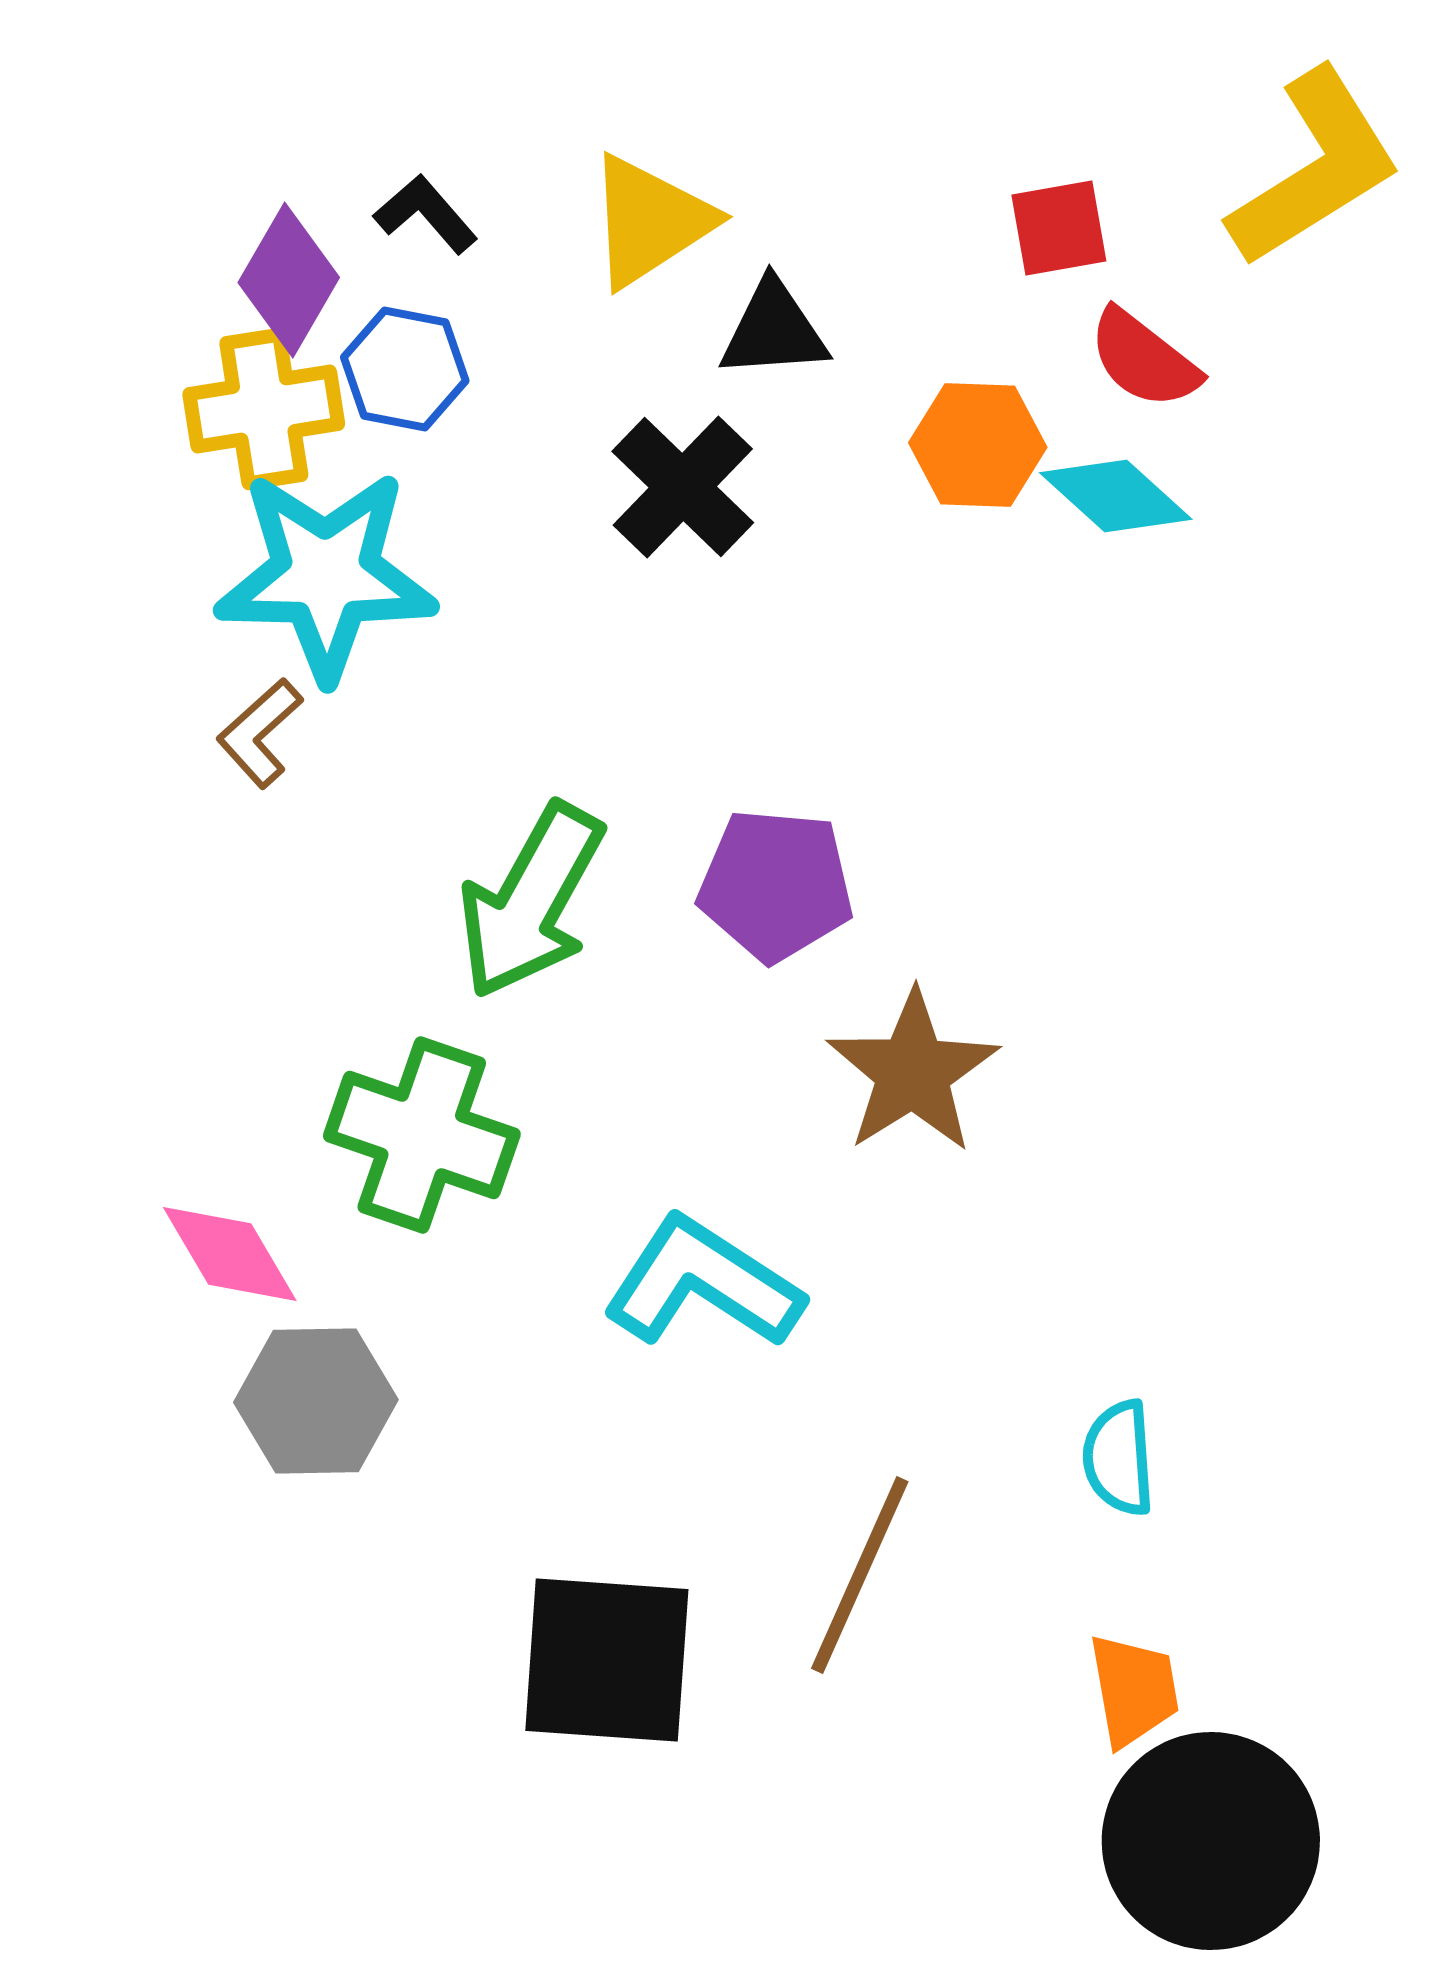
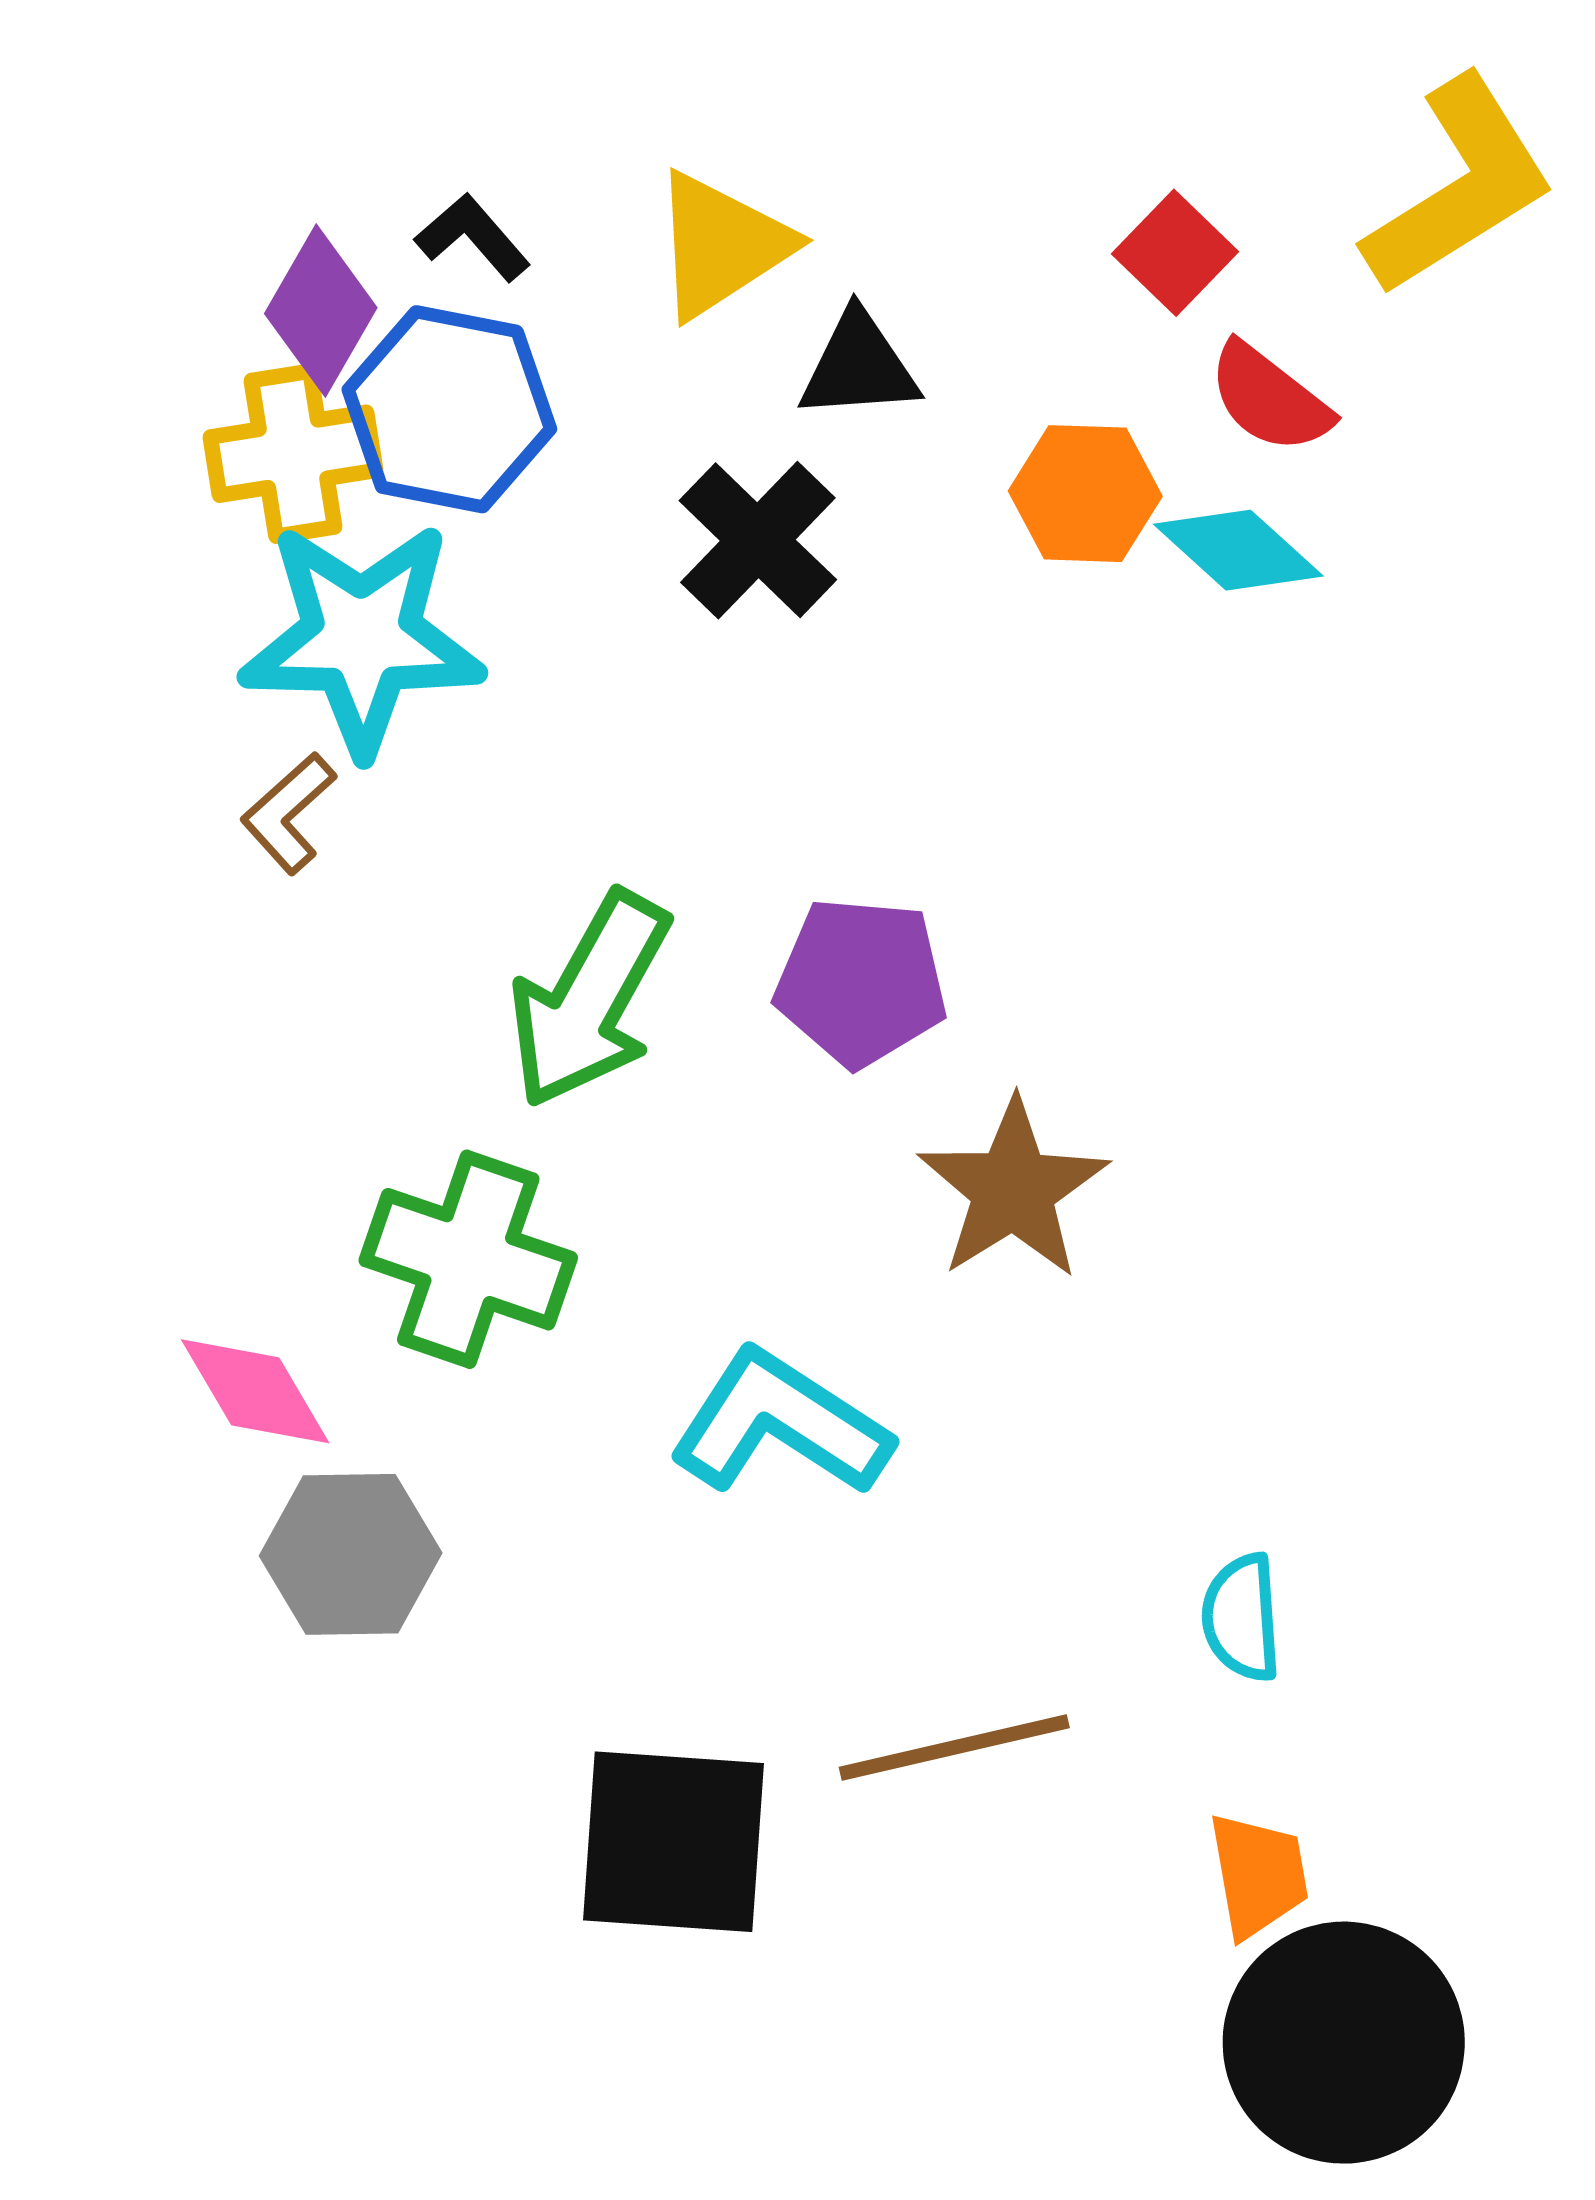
red square: (1059, 228) -> (1175, 253), turned -36
blue hexagon: (405, 369) -> (449, 409), size x1.5
brown line: (860, 1575) -> (954, 1747), turned 53

